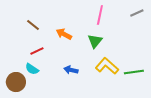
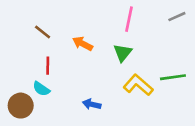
red line: (37, 51) -> (48, 66), turned -64
blue arrow: (71, 70) -> (92, 104), moved
green line: (134, 72) -> (173, 77), moved

